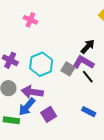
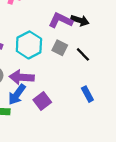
black arrow: (88, 47) -> (80, 20), turned 70
purple L-shape: (83, 62) -> (61, 20), moved
blue rectangle: (89, 112) -> (87, 94), turned 40

